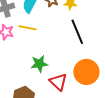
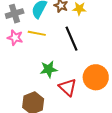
black line: (77, 32) -> (71, 39), moved

